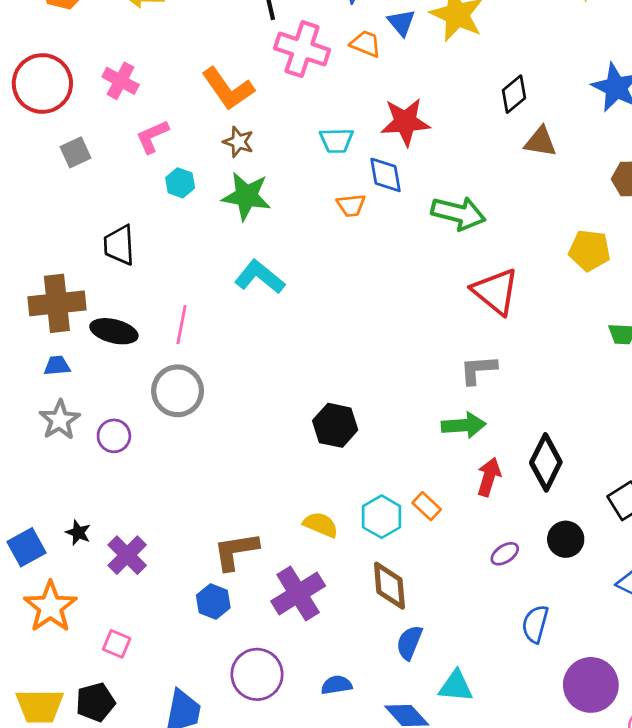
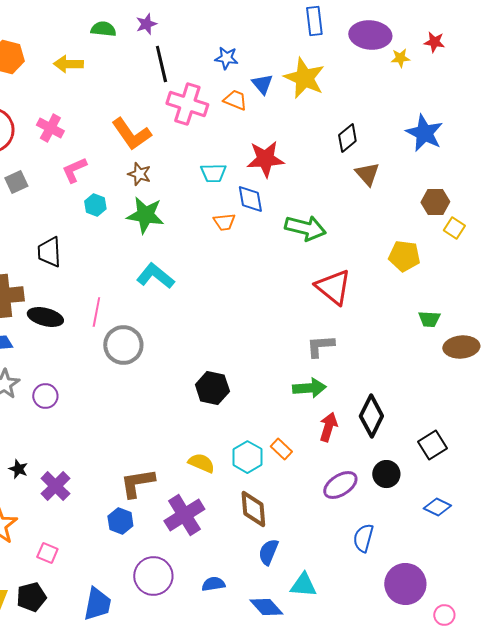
brown triangle: (541, 142) -> (367, 174), turned 40
gray circle: (178, 391) -> (123, 345), moved
purple ellipse: (505, 554) -> (340, 485), size x1.6

